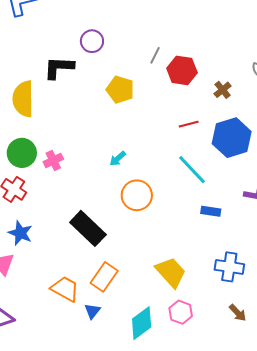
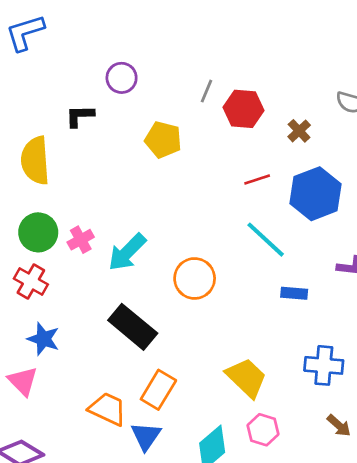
black L-shape: (59, 68) -> (80, 116), size x0.7
cyan arrow: (118, 159) -> (127, 252), moved, size x1.8
blue triangle: (92, 311) -> (146, 436), size x1.4

